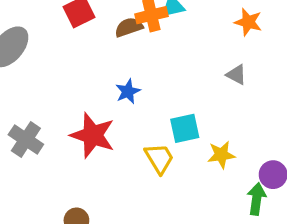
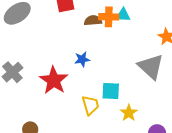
gray triangle: (236, 75) -> (151, 67), size x2.0
yellow star: (221, 155) -> (129, 113), turned 30

